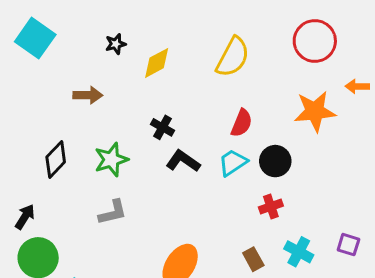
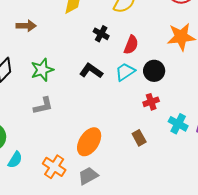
black cross: (163, 127) -> (101, 34), moved
cyan cross: (299, 252) -> (178, 124), moved

